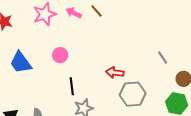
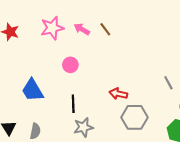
pink circle: (60, 55) -> (70, 65), moved
blue trapezoid: (21, 62) -> (32, 90), moved

